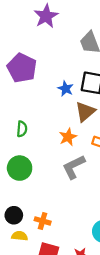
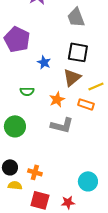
blue star: (66, 89) -> (44, 62), moved
green semicircle: (22, 129) -> (27, 91), moved, turned 88
gray L-shape: (74, 167) -> (62, 125), turned -140

